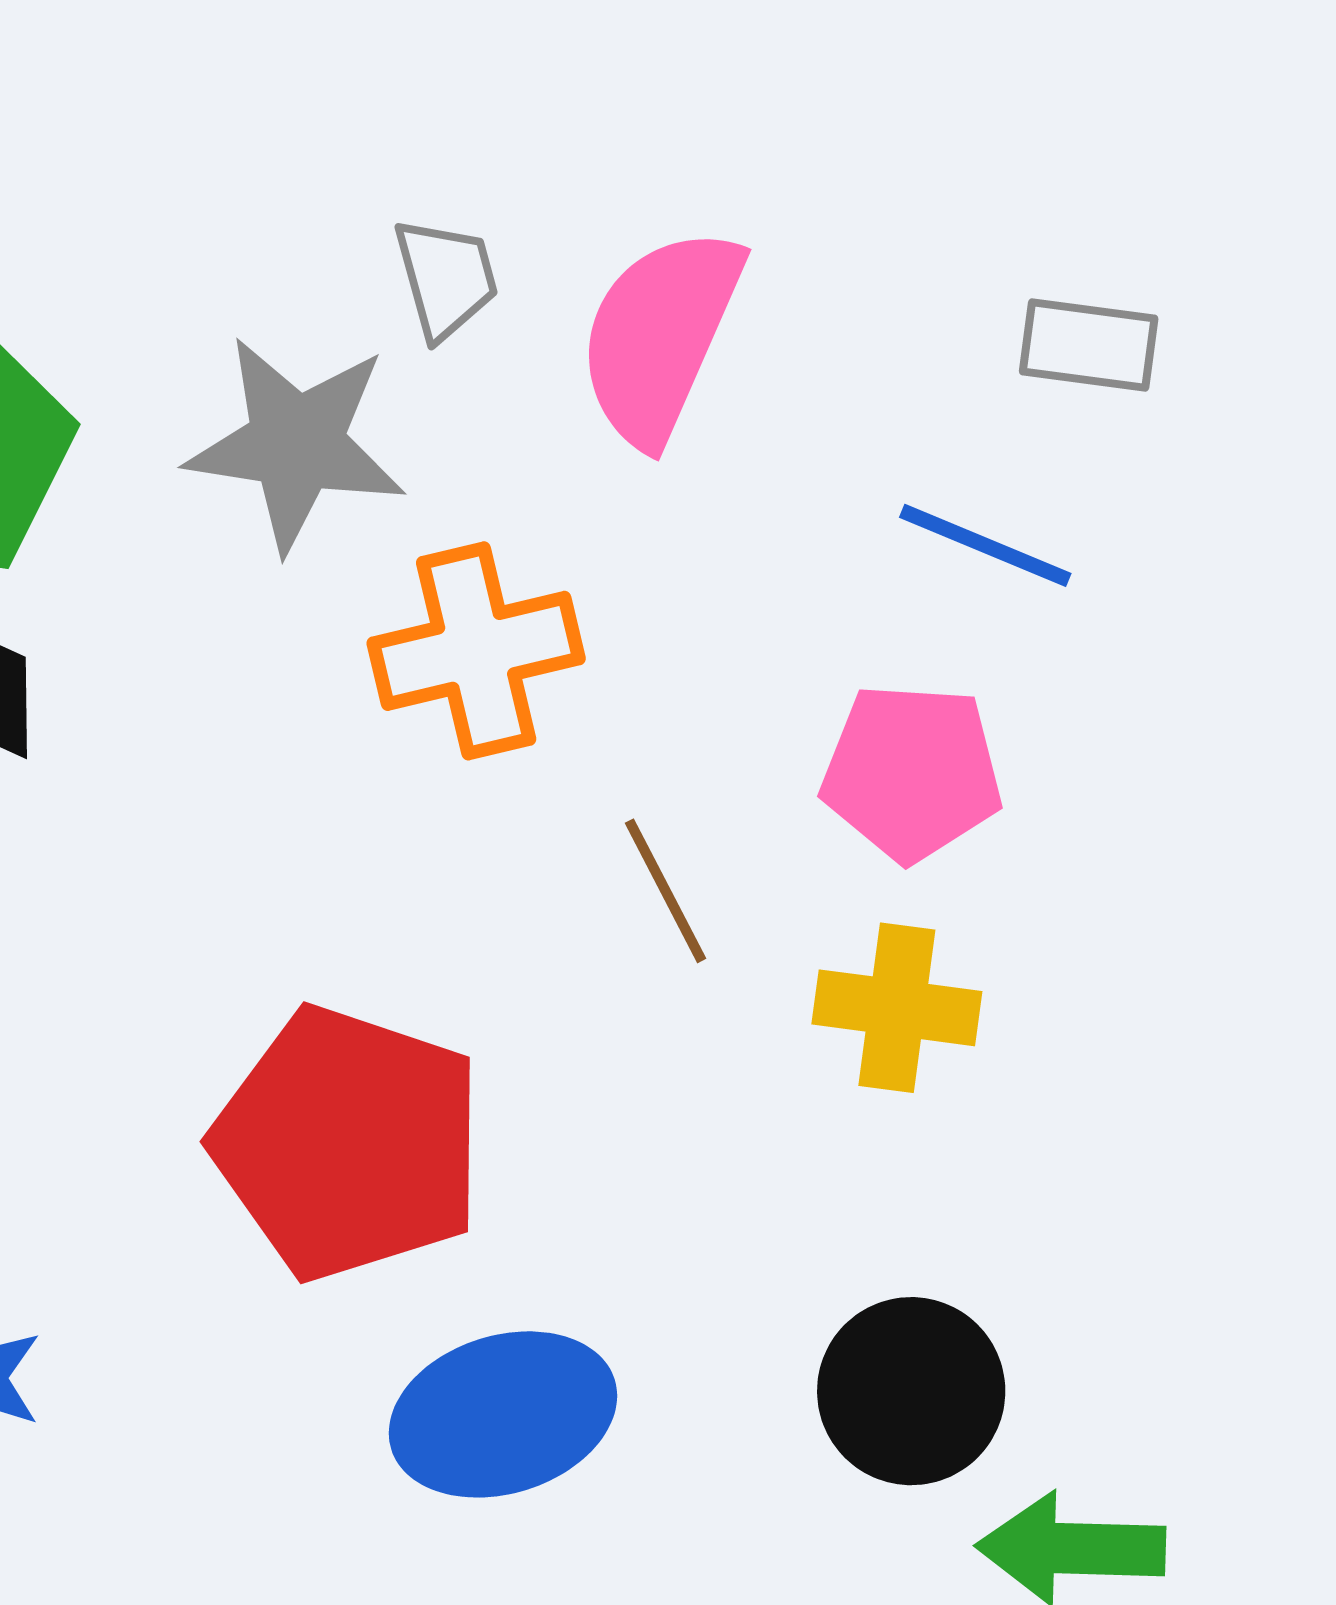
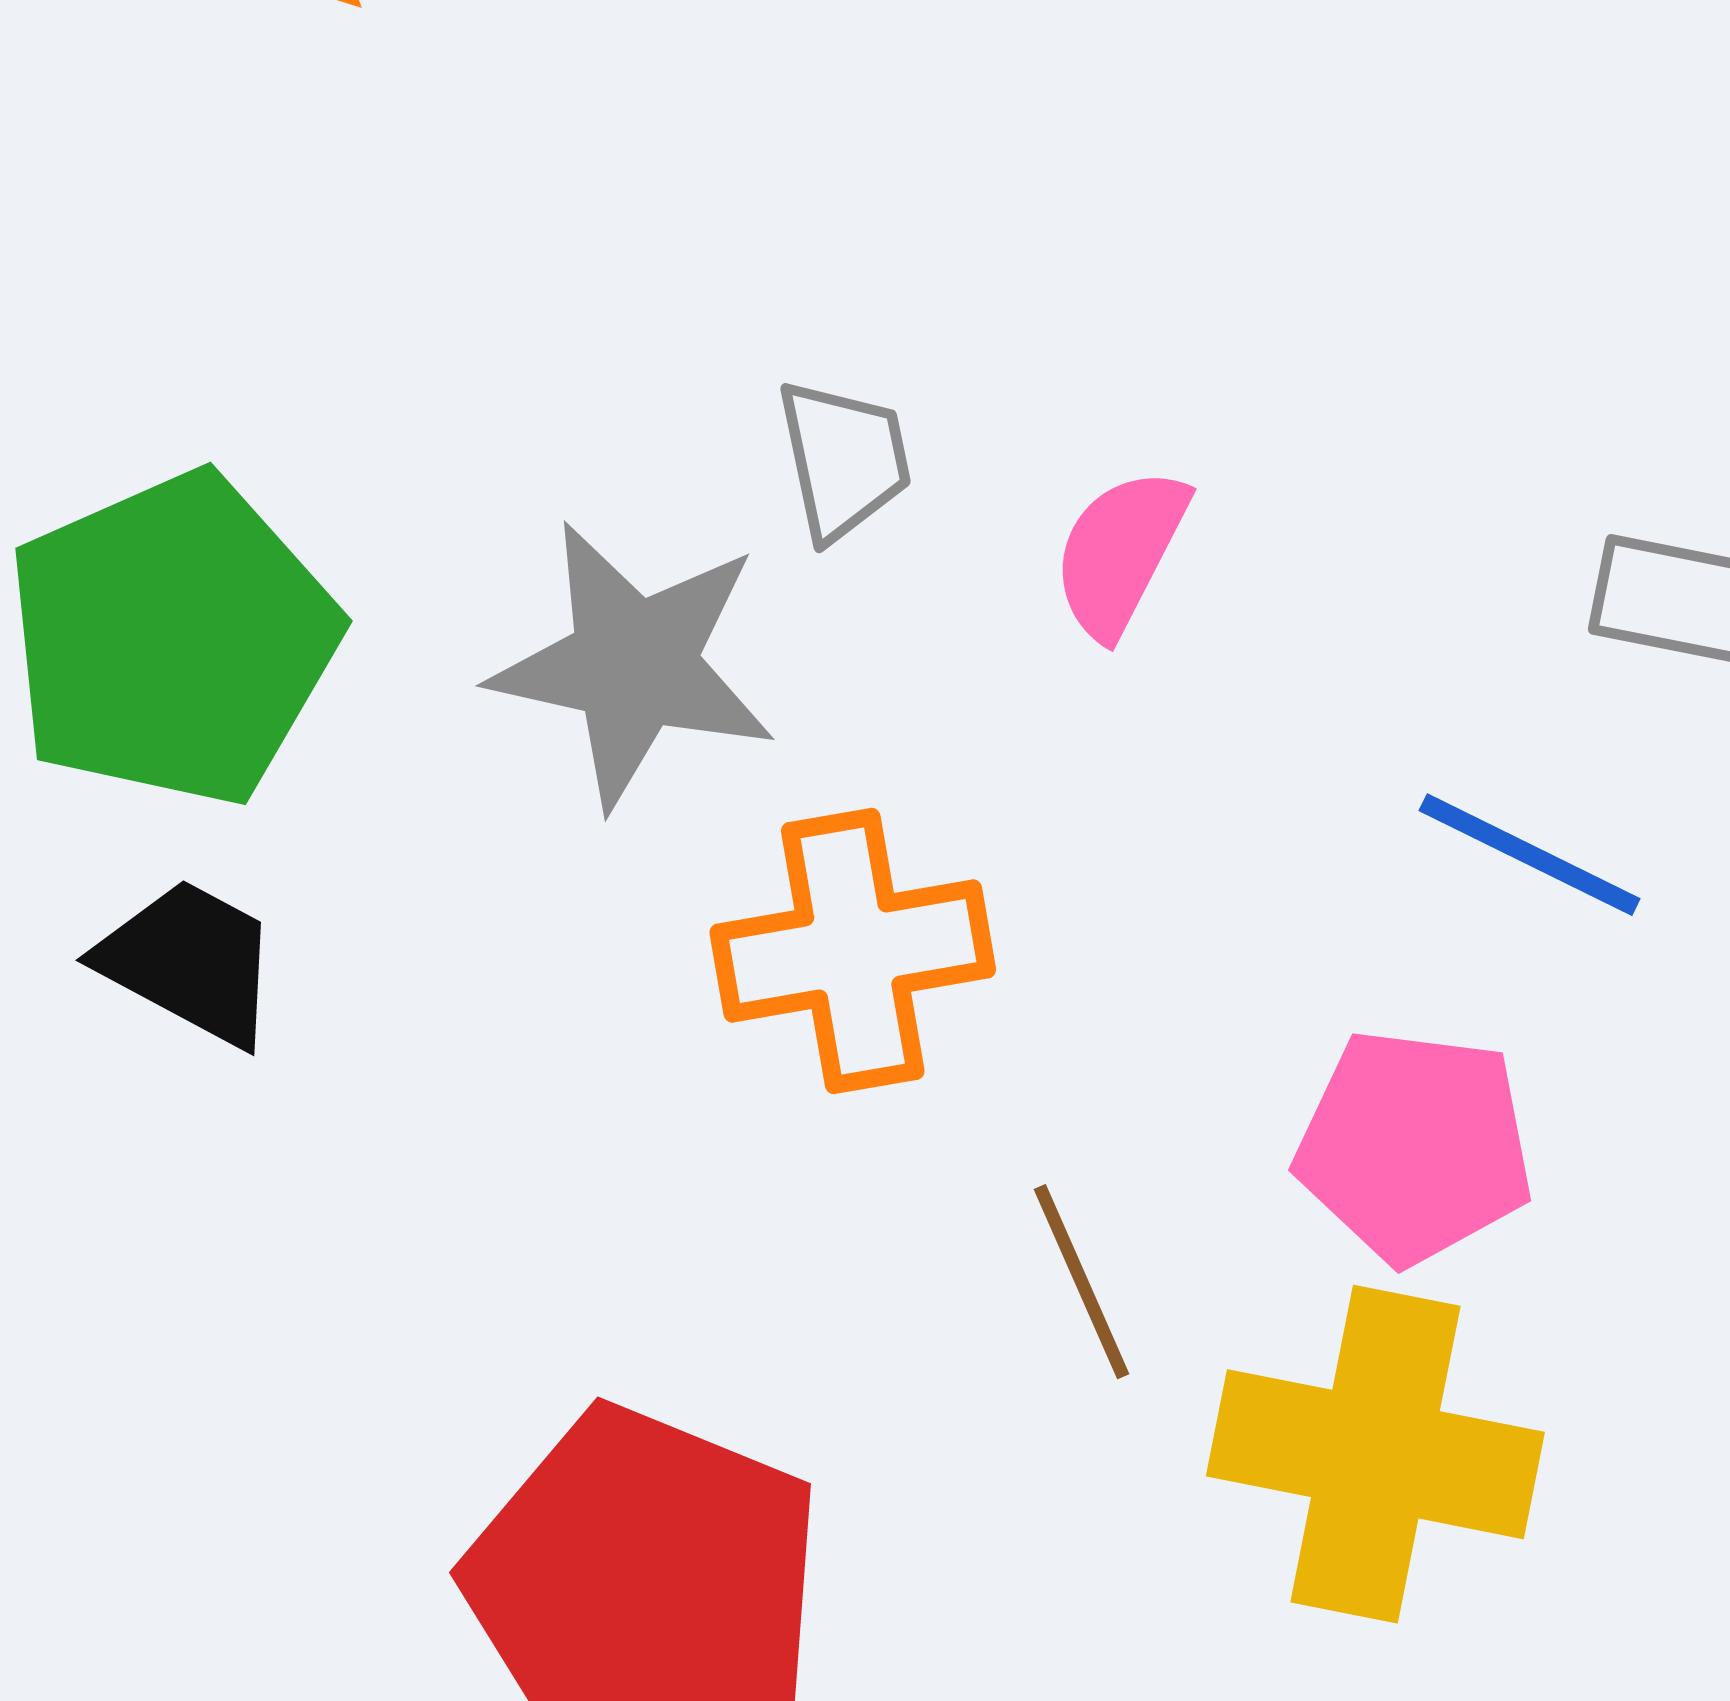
pink semicircle: (660, 336) -> (1120, 552), size x0.6
yellow cross: (897, 1008) -> (1375, 1454), size x1.5

